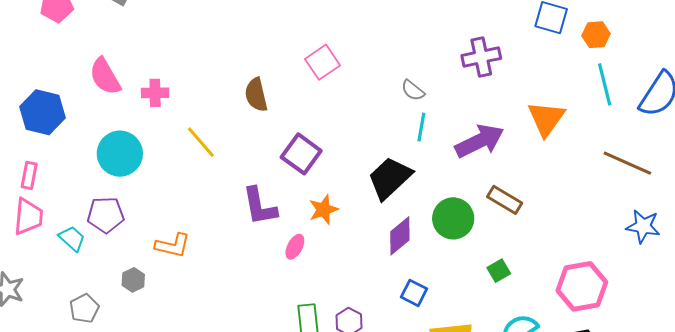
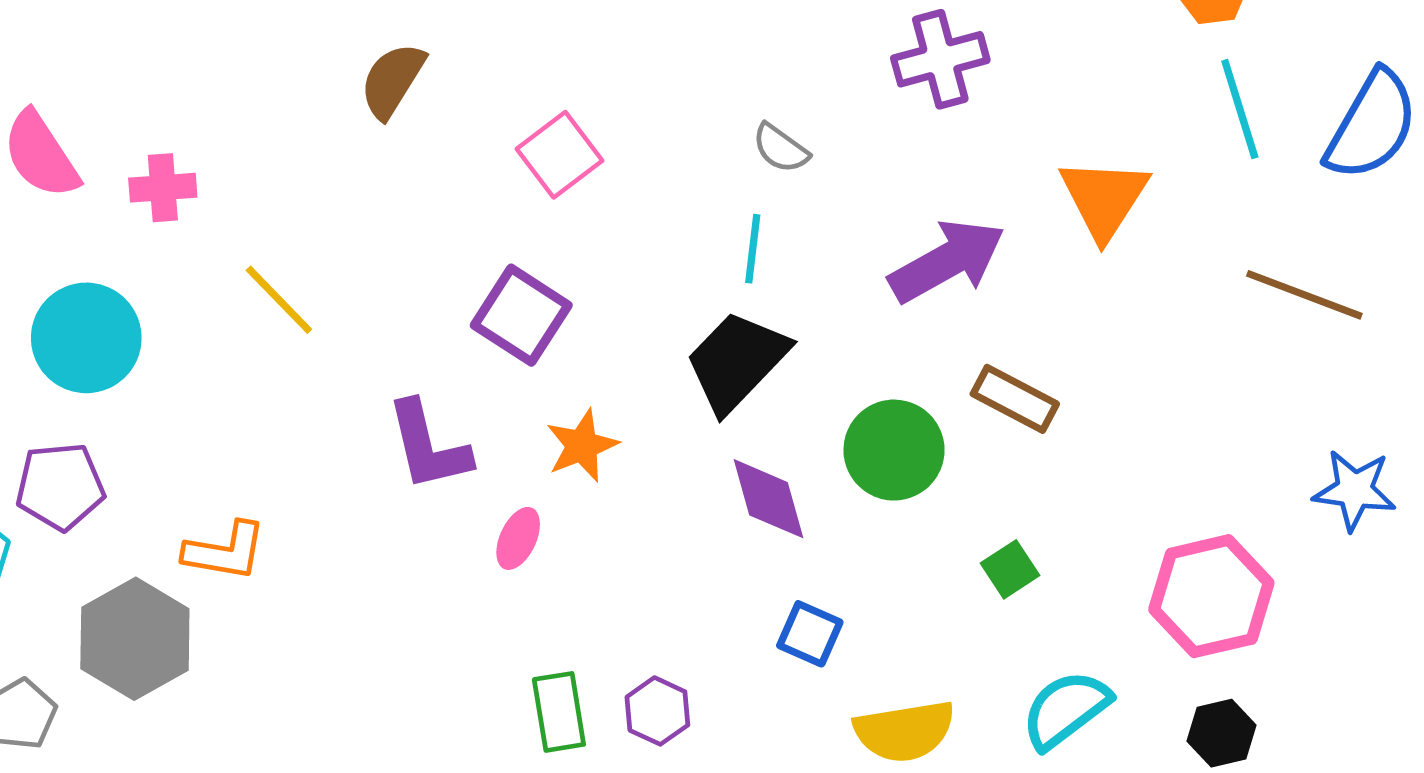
pink square: (323, 62) -> (560, 155), moved
brown semicircle: (256, 95) -> (392, 80), moved, turned 48
cyan line: (421, 127) -> (753, 249), moved
blue star: (643, 226) -> (1355, 490), moved
purple diamond: (400, 236) -> (768, 499), turned -63
gray hexagon: (133, 280) -> (135, 639), size x2.0

